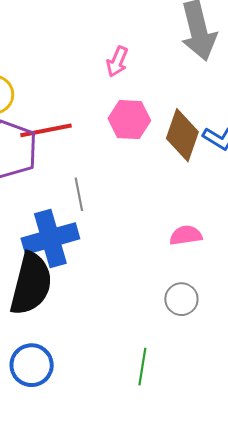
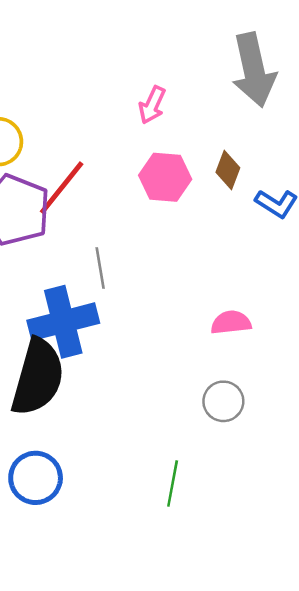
red line: (46, 130) -> (62, 188), turned -42
brown diamond: (182, 135) -> (228, 170), moved, size x0.6

